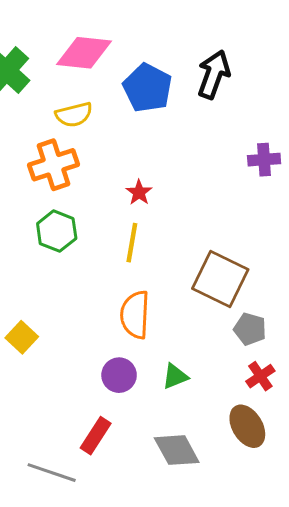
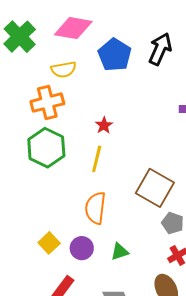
green hexagon: (57, 231) -> (46, 148), size x1.4
yellow square: (22, 337) -> (49, 243), moved

